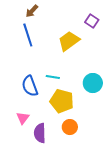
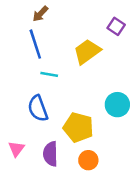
cyan line: (53, 77) -> (49, 74), moved
pink triangle: (23, 118) -> (16, 149), moved
purple semicircle: (40, 133) -> (50, 154), moved

